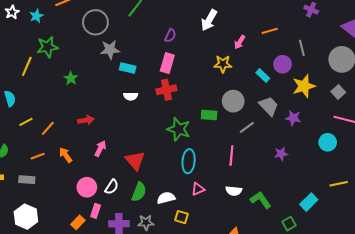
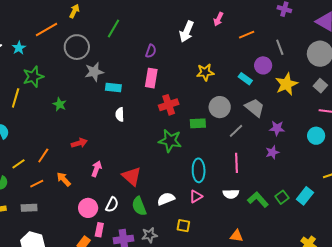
pink arrow: (240, 42) -> (218, 19), moved
red cross: (166, 90) -> (169, 105), moved
white semicircle: (131, 96) -> (120, 114), turned 96
purple star: (293, 118) -> (277, 128), moved
yellow line: (26, 122) -> (18, 164), moved
pink line: (231, 156) -> (236, 163), moved
cyan ellipse: (189, 161) -> (199, 170), moved
green semicircle: (139, 192) -> (139, 206), turned 144
white semicircle: (166, 198) -> (166, 199), moved
green square: (289, 224) -> (282, 197), moved

